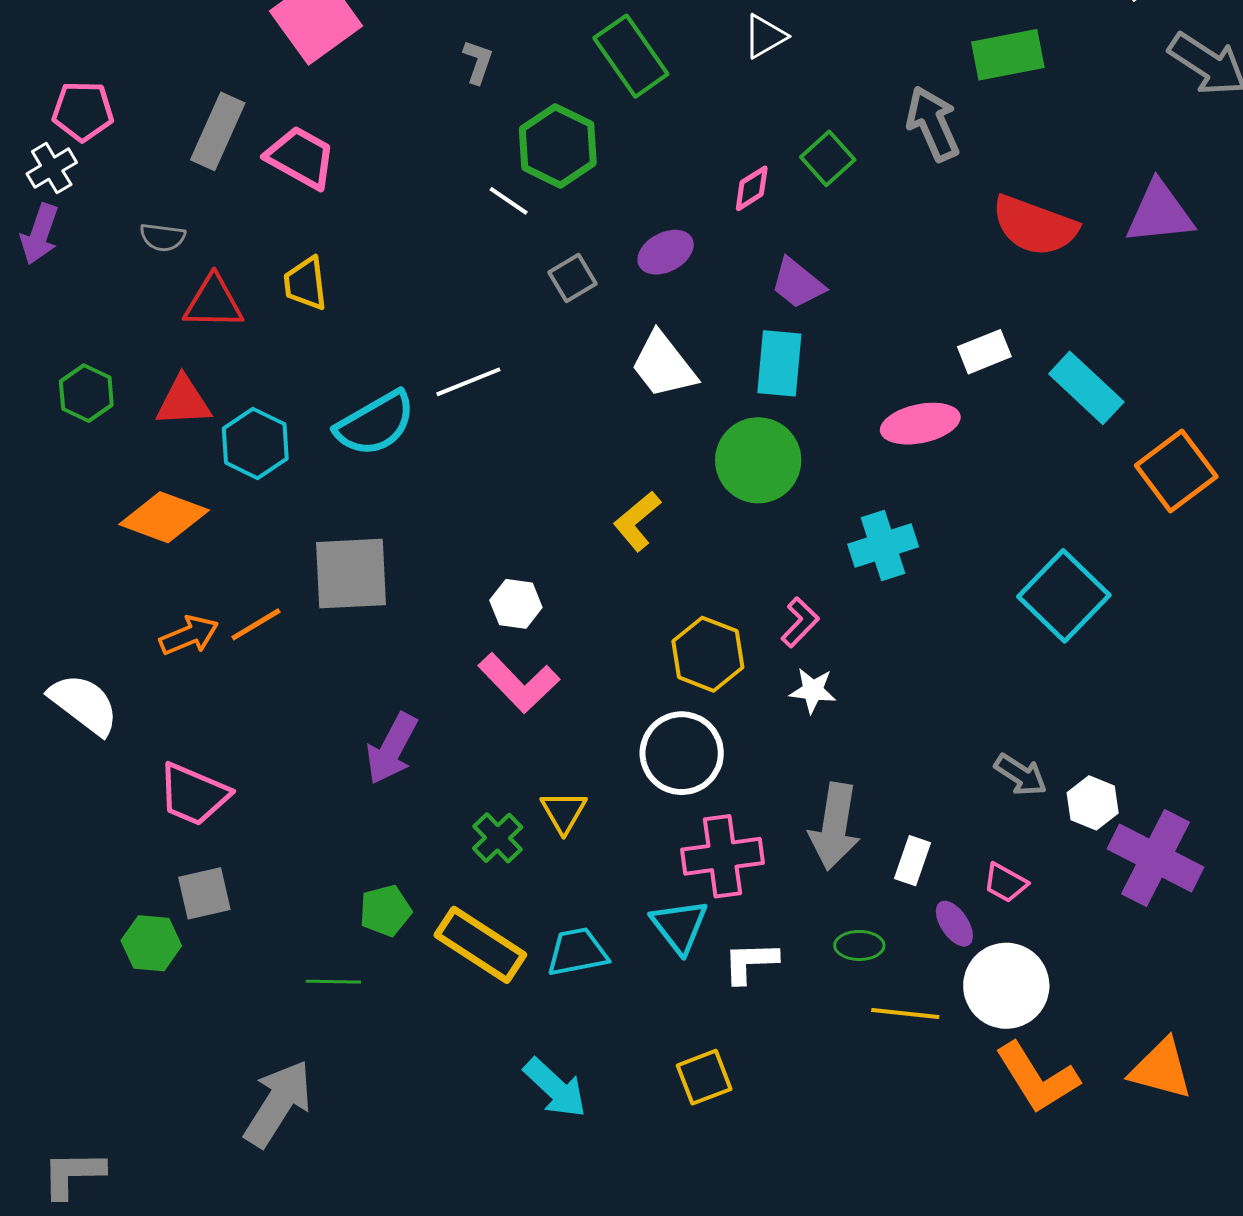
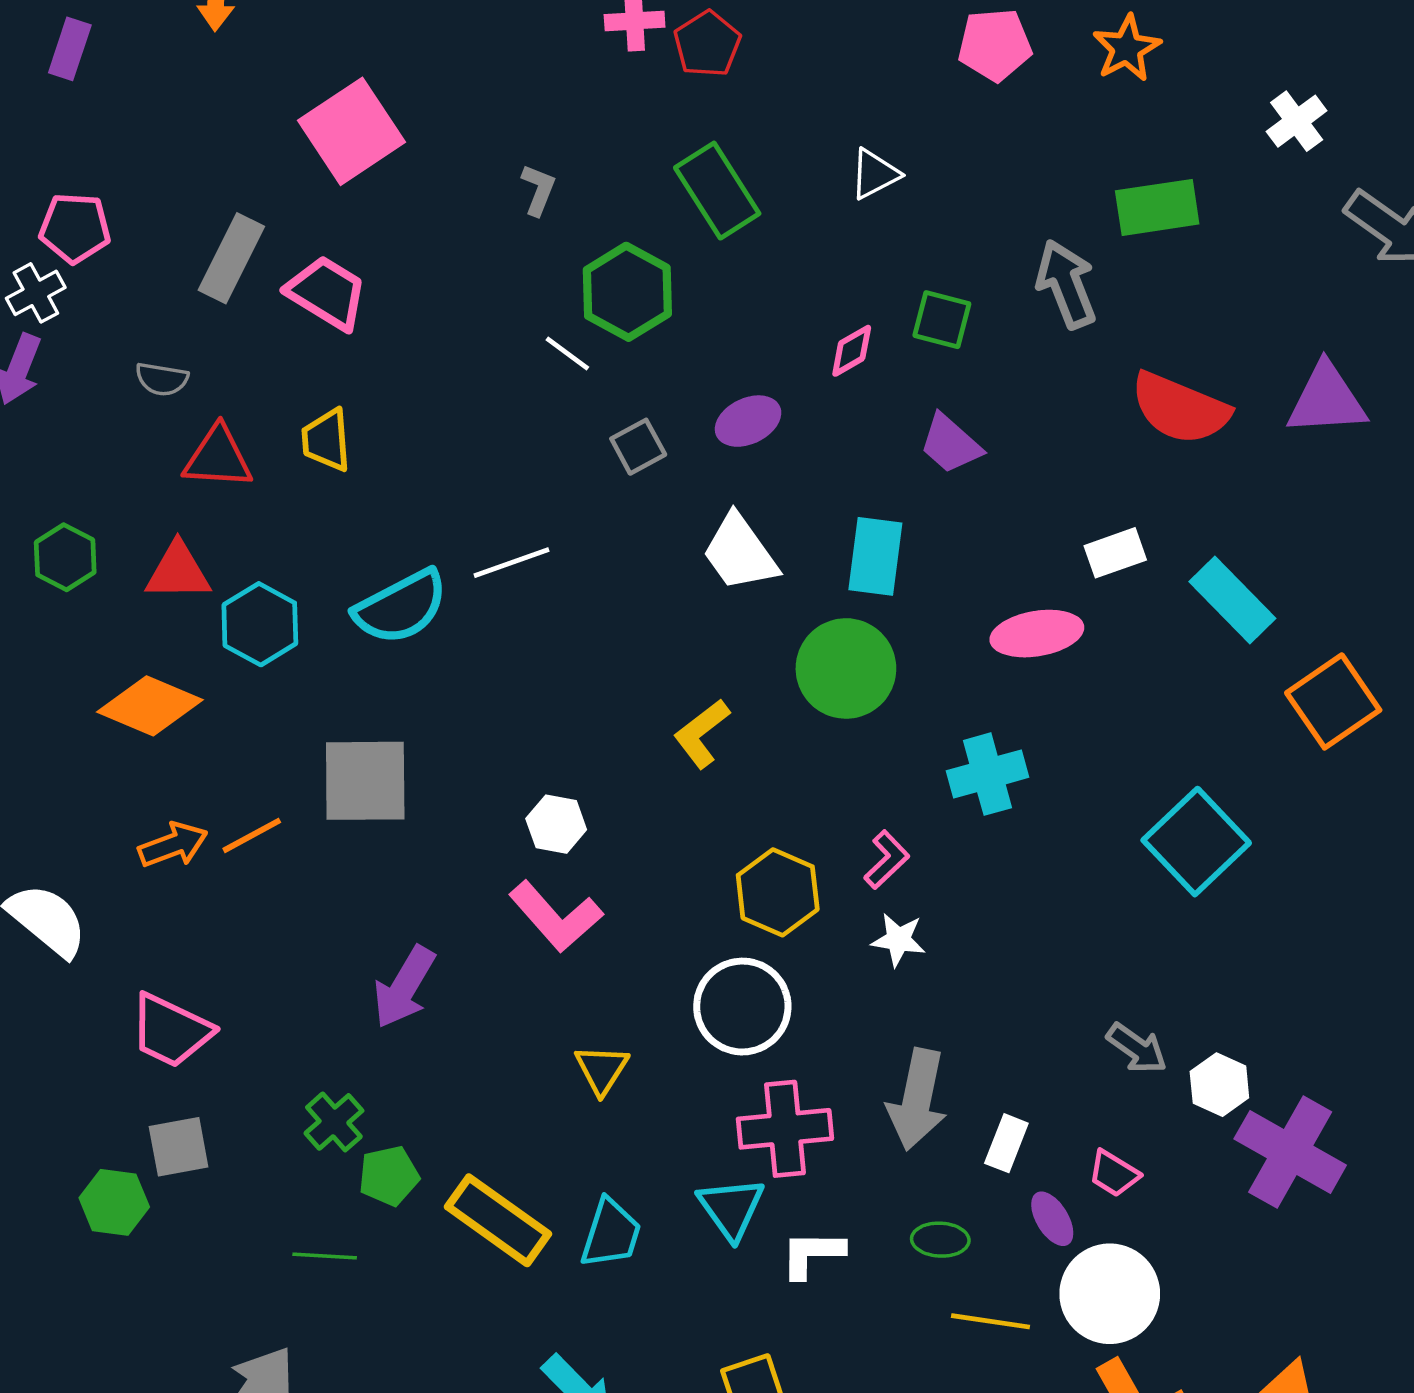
green square: (828, 158) -> (942, 320), turned -36
purple trapezoid: (798, 283) -> (950, 444), moved
green cross: (498, 838) -> (334, 1122), moved
cyan trapezoid: (577, 952) -> (611, 1233), turned 116

